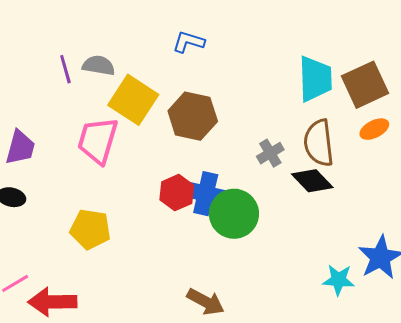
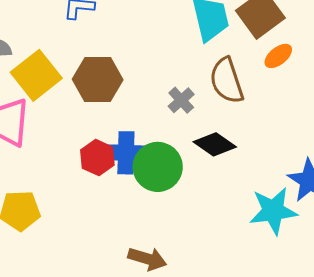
yellow square: (133, 100) -> (36, 75), turned 30
black diamond: (312, 181) -> (215, 144), moved
cyan star: (339, 280) -> (273, 211), size x1.5

